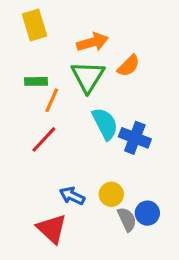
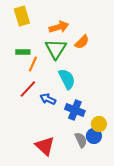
blue cross: (135, 138) -> (75, 110), moved
yellow circle: (111, 194) -> (99, 124), moved
blue arrow: (72, 196) -> (48, 99), moved
red triangle: (52, 229) -> (45, 146), moved

